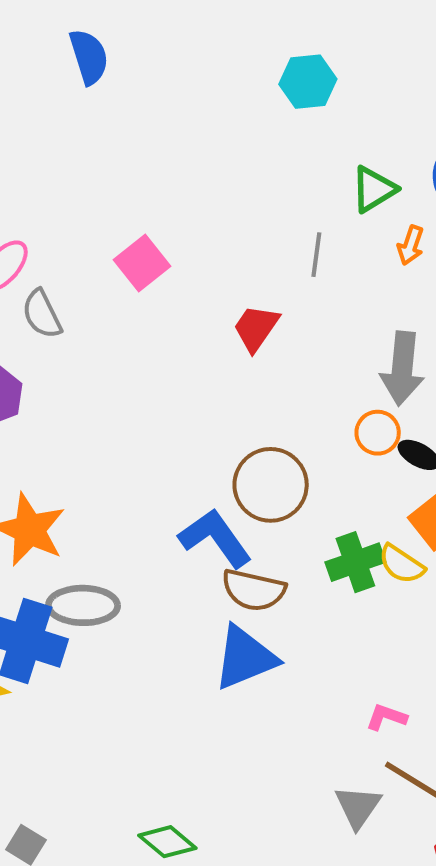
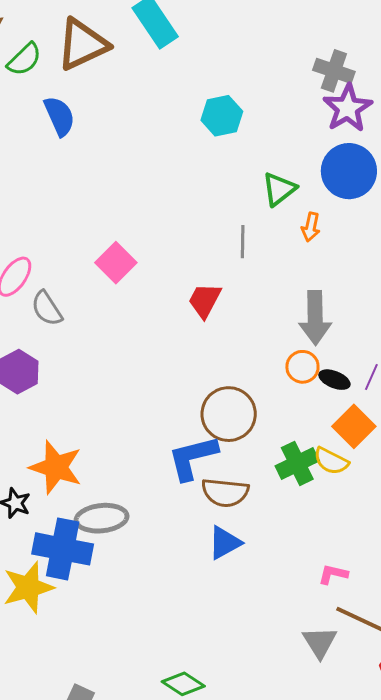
blue L-shape: (215, 538) -> (193, 458), turned -62
blue triangle: (245, 658) -> (225, 543), size x0.7

